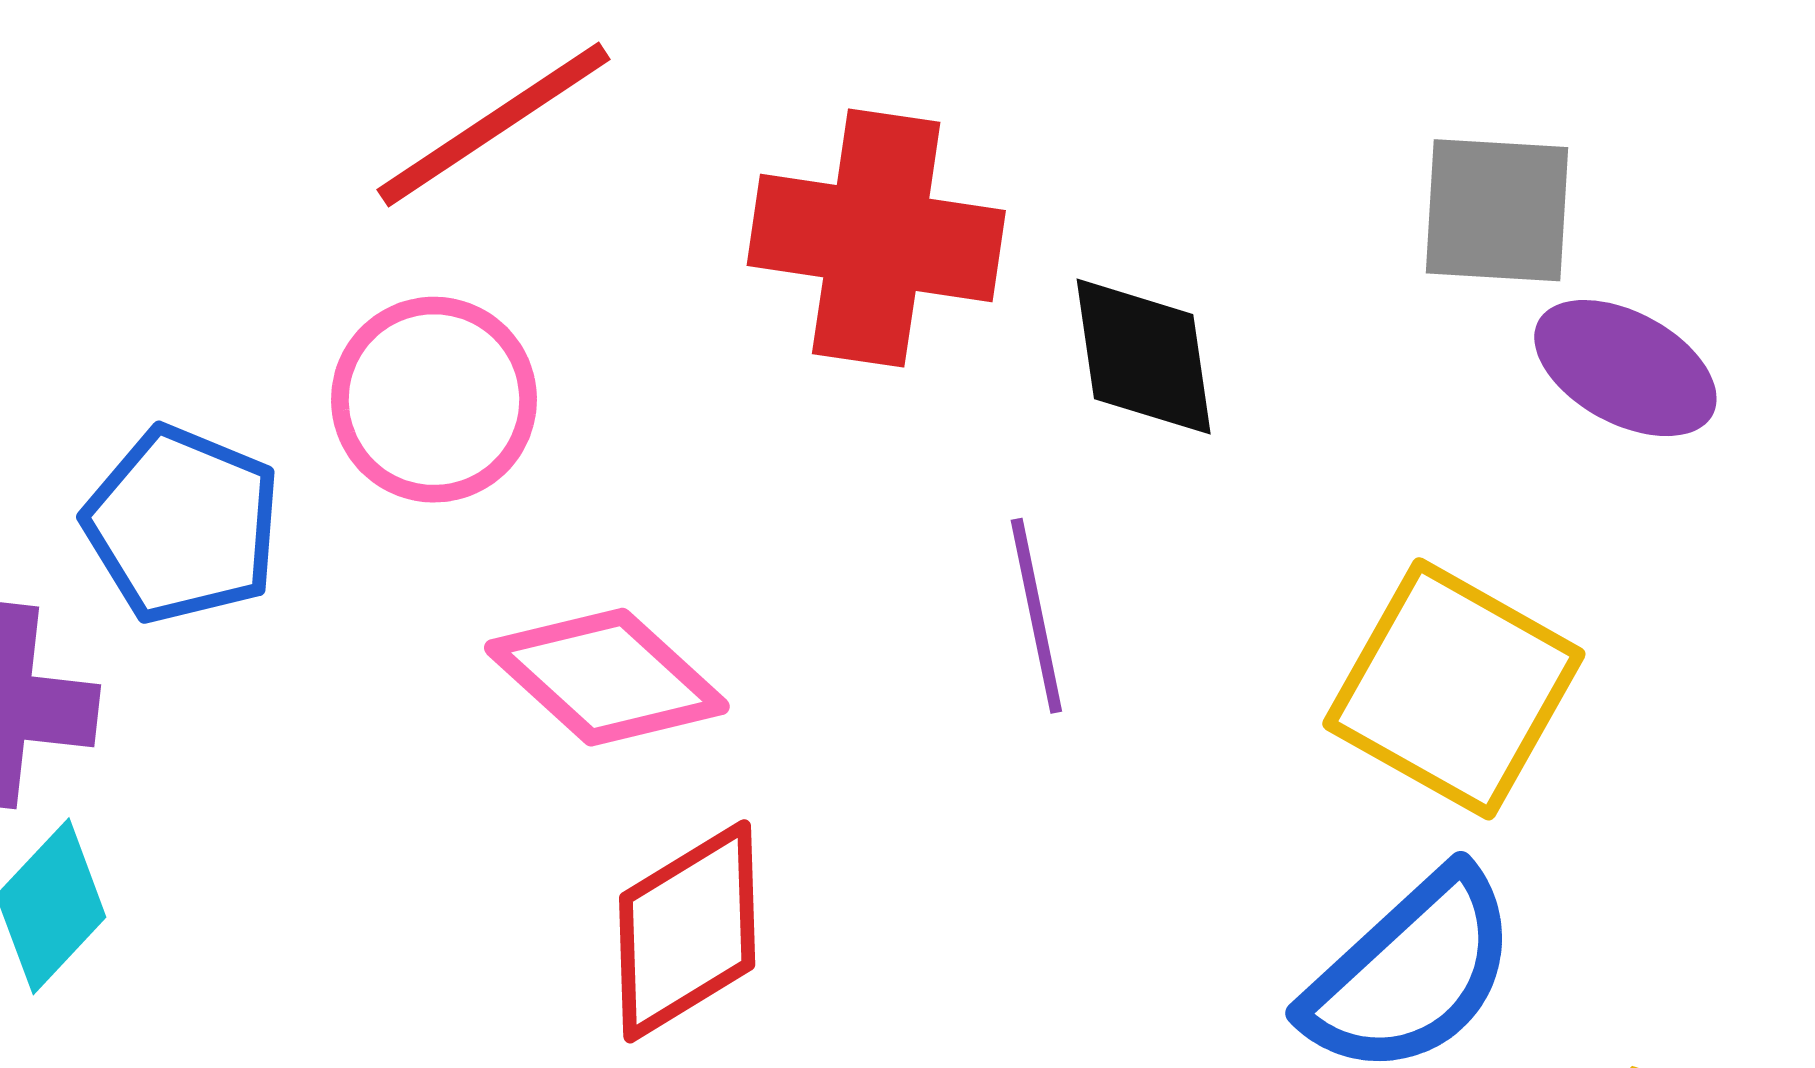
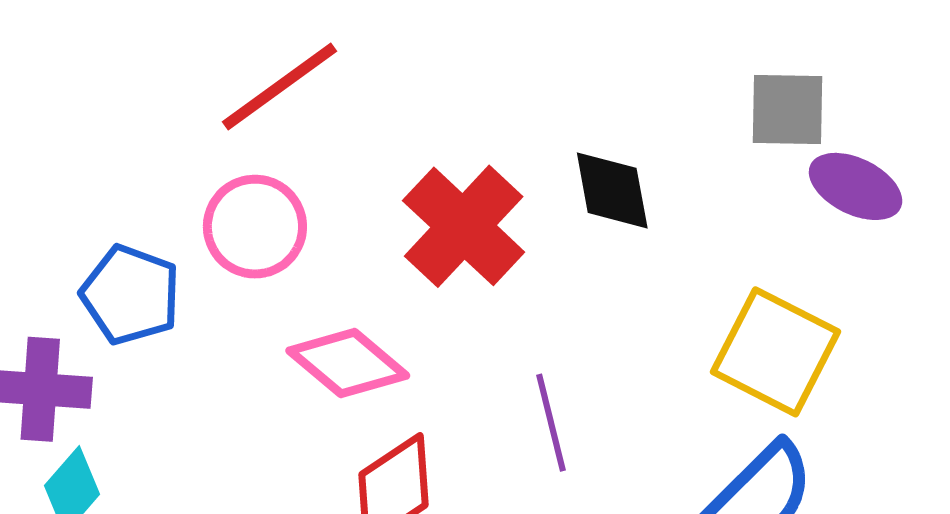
red cross: (876, 238) -> (464, 226), moved, turned 37
purple line: (1036, 616) -> (551, 423), moved

